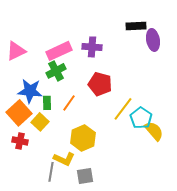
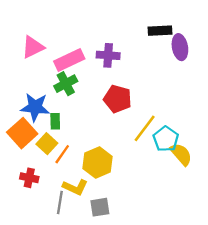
pink triangle: (16, 51) -> (33, 47), moved
orange line: (69, 103) -> (62, 154), moved
red cross: (20, 141) -> (29, 178), moved

